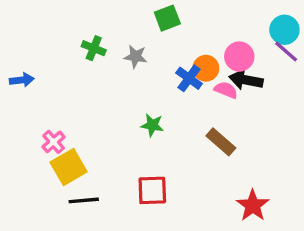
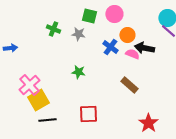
green square: (167, 18) -> (89, 16), moved, turned 35
pink circle: (239, 57) -> (114, 14), moved
orange circle: (206, 68) -> (127, 35), moved
green star: (152, 125) -> (78, 72), moved
pink cross: (54, 142) -> (29, 85), size x1.5

